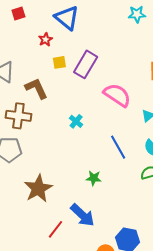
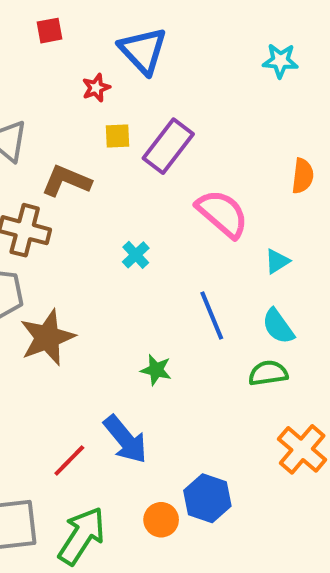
brown L-shape: (36, 88) -> (66, 181), turned -50
brown star: (38, 189) -> (47, 337), moved

